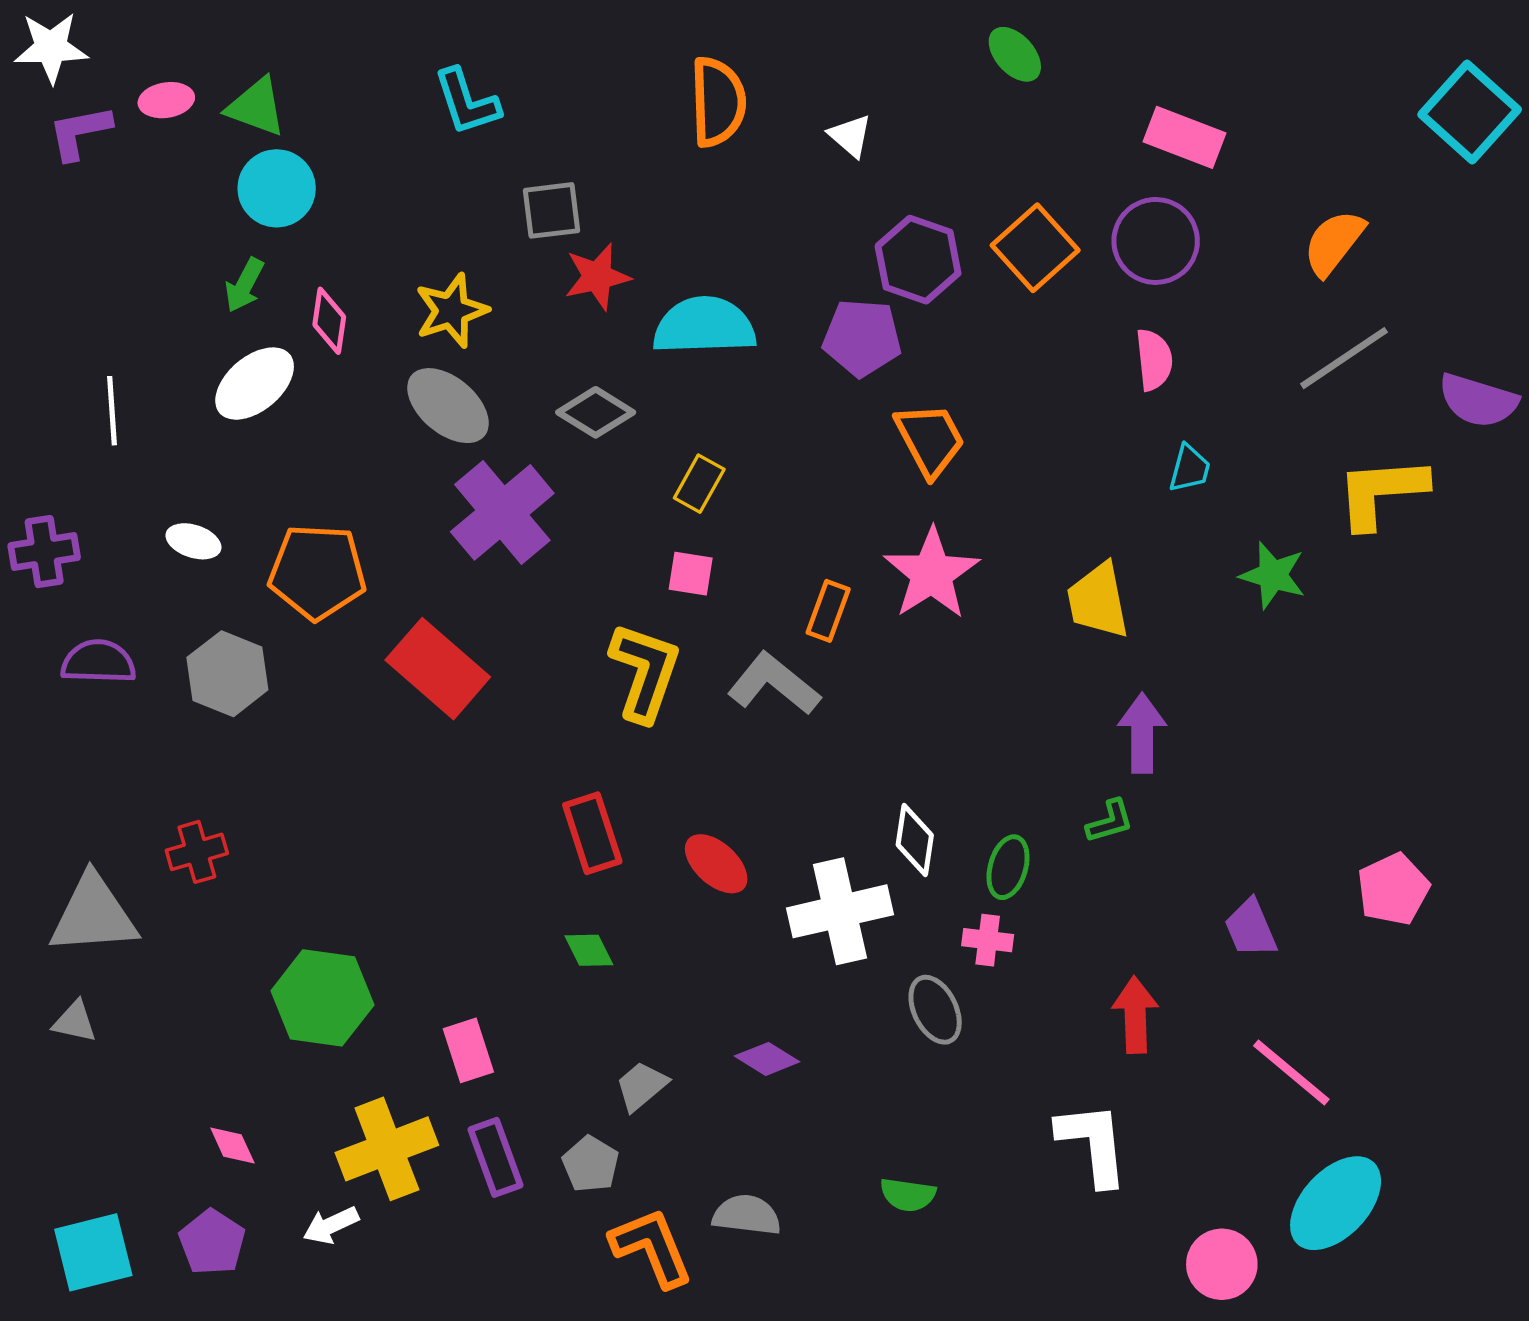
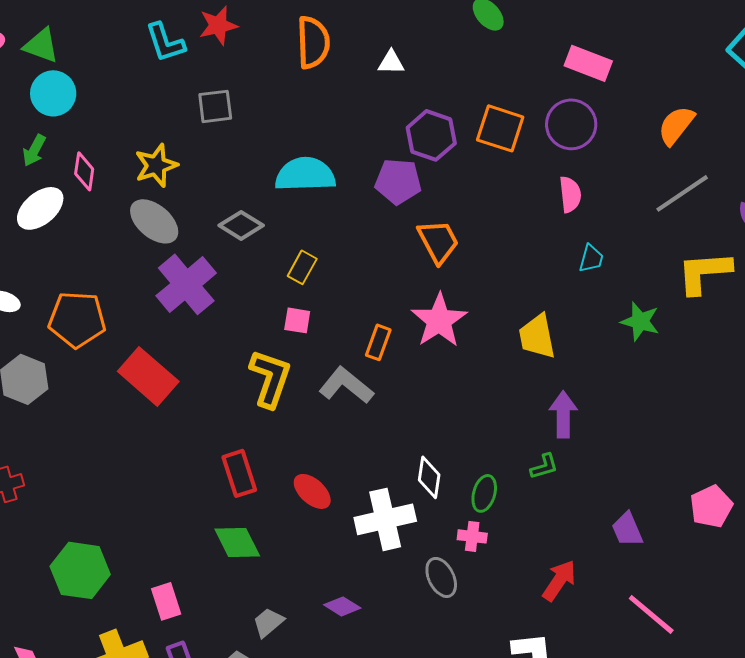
white triangle: (850, 136) -> (391, 62), turned -40
orange square: (1035, 248) -> (500, 128), turned -30
red star: (597, 277) -> (218, 25), moved
green diamond: (589, 950) -> (237, 542), size x1.6
red arrow: (1135, 1015) -> (559, 580), turned 36

